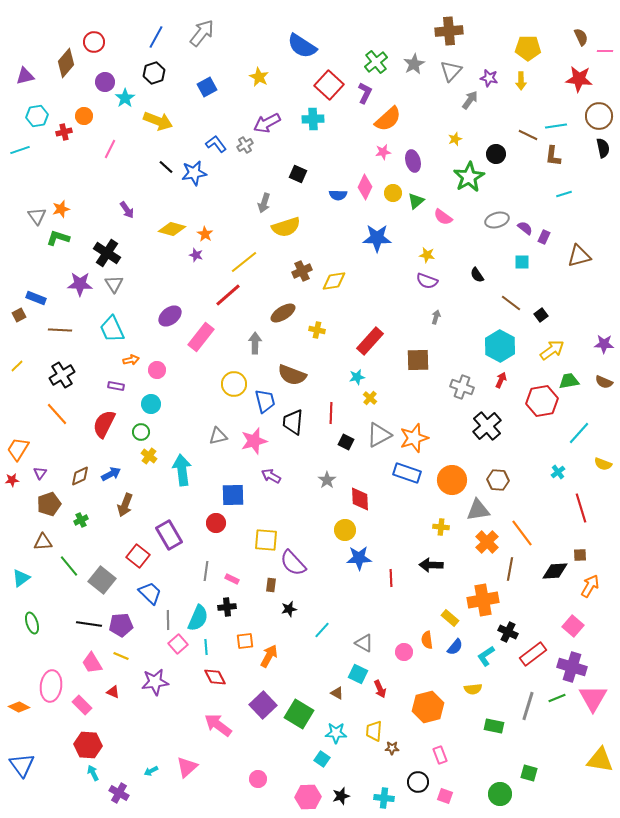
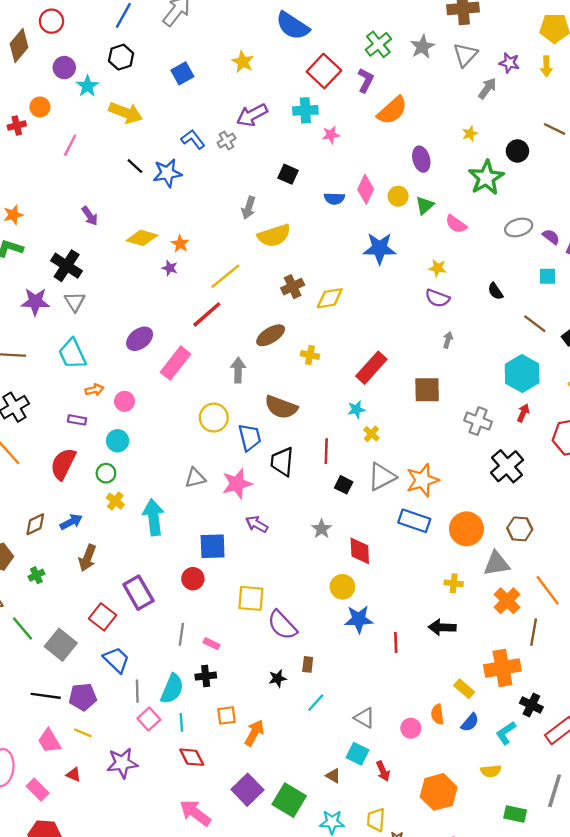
pink star: (383, 152) -> (331, 135), moved
brown rectangle: (271, 585) -> (308, 664), moved

